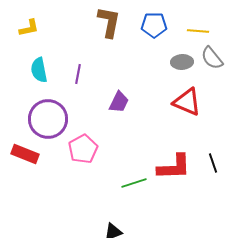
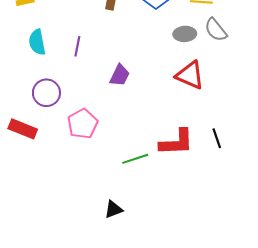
purple circle: (48, 119) -> (46, 93), size x0.7

